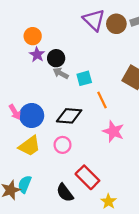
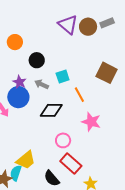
purple star: (37, 55) -> (20, 82), moved
gray arrow: (61, 73) -> (42, 84), moved
blue circle: (32, 115) -> (18, 97), moved
pink circle: (63, 145) -> (63, 140), moved
yellow trapezoid: (30, 146) -> (26, 160), moved

